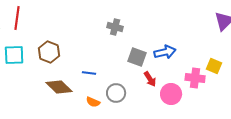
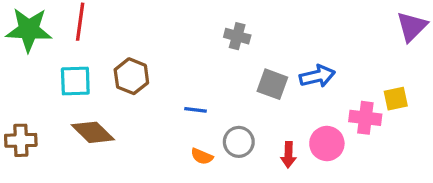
yellow square: (214, 66) -> (396, 99), turned -35
red arrow: (150, 79) -> (288, 155), moved, turned 35
brown diamond: (59, 87) -> (93, 132), moved

